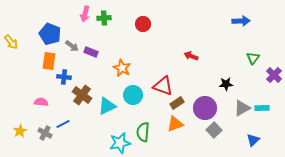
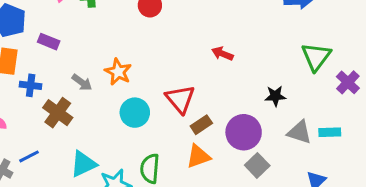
gray arrow: (72, 46) -> (82, 82), moved
purple rectangle: (91, 52) -> (49, 42), moved
green triangle: (253, 58) -> (316, 57), size x1.5
red triangle: (163, 86) -> (180, 99), turned 30
cyan triangle: (107, 106) -> (83, 164), moved
gray triangle: (242, 108) -> (300, 132), turned 48

